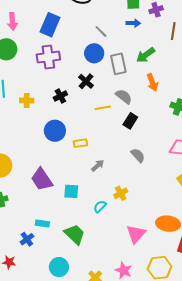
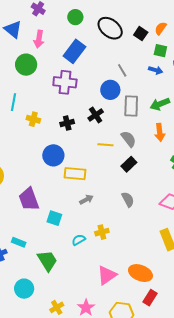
yellow rectangle: (80, 143) -> (75, 174), size x1.5

